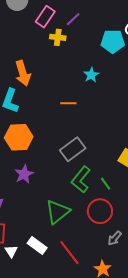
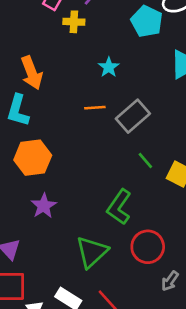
cyan pentagon: (113, 41) -> (147, 21), turned 30
cyan star: (91, 75) -> (109, 67), moved
gray rectangle: (73, 149) -> (133, 116), moved
green line: (106, 184) -> (145, 160), moved

